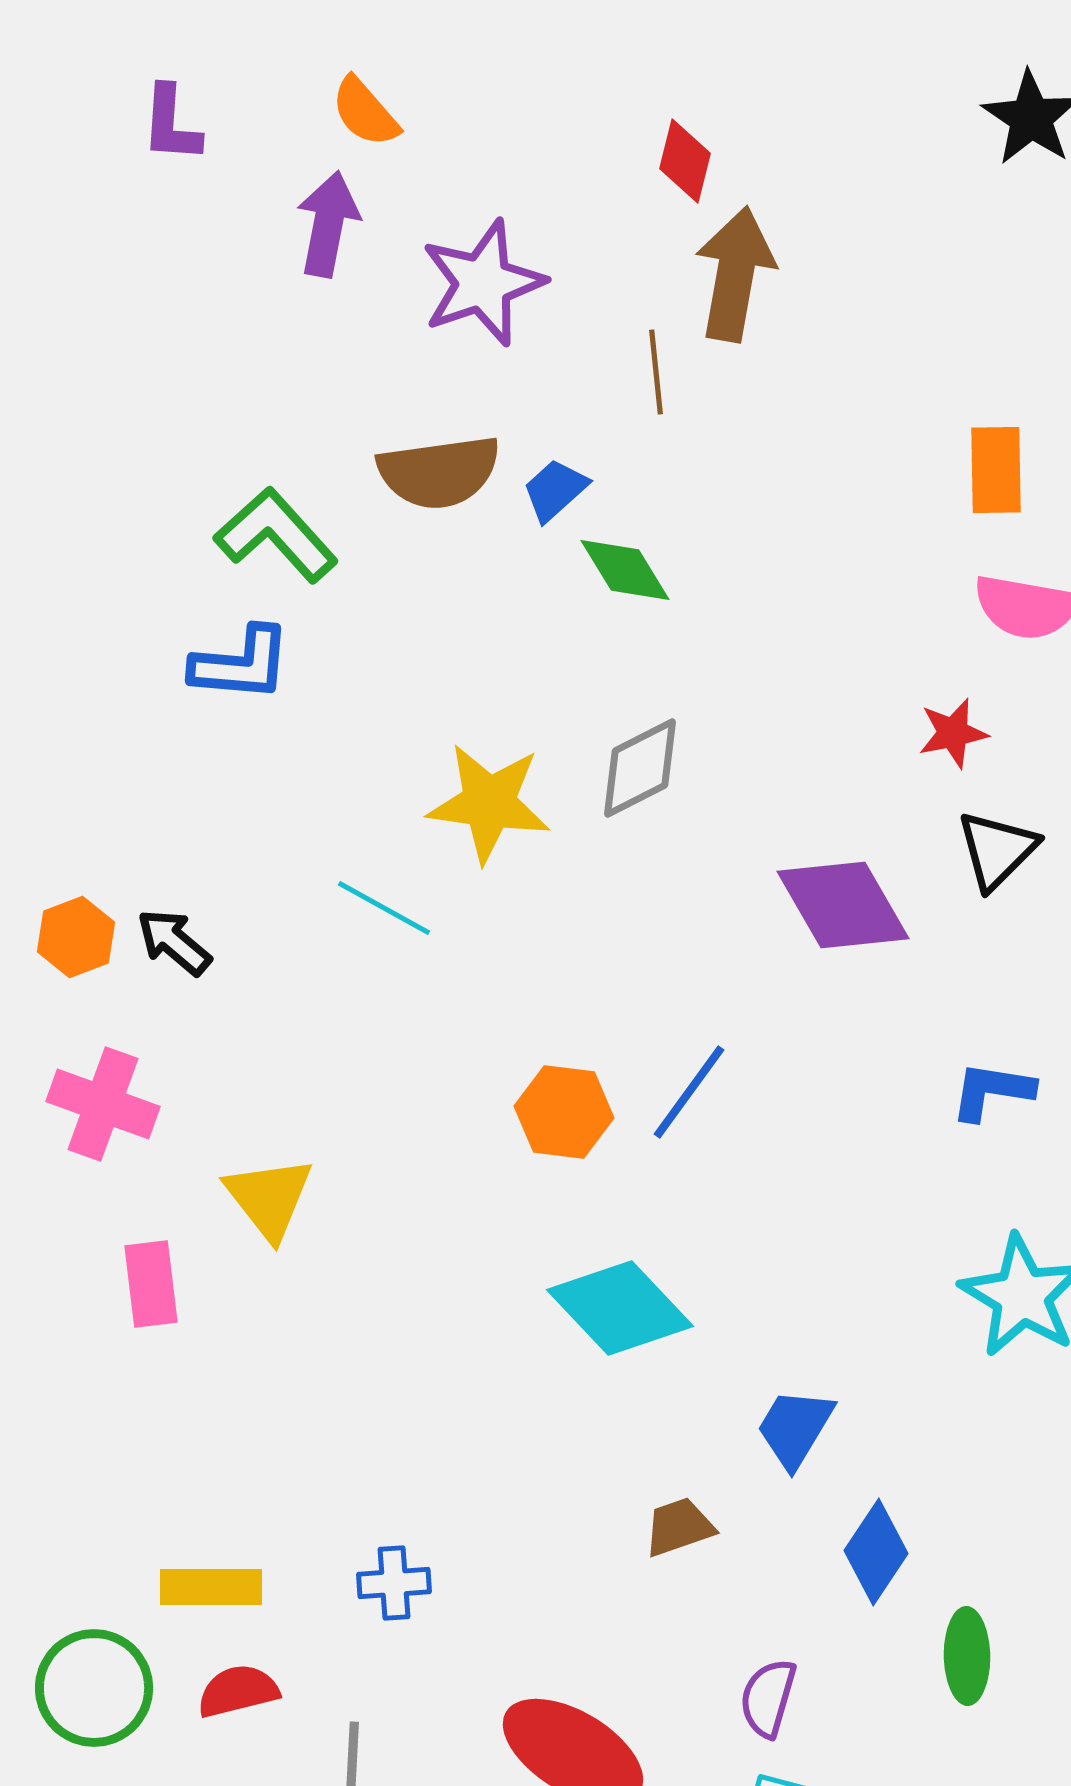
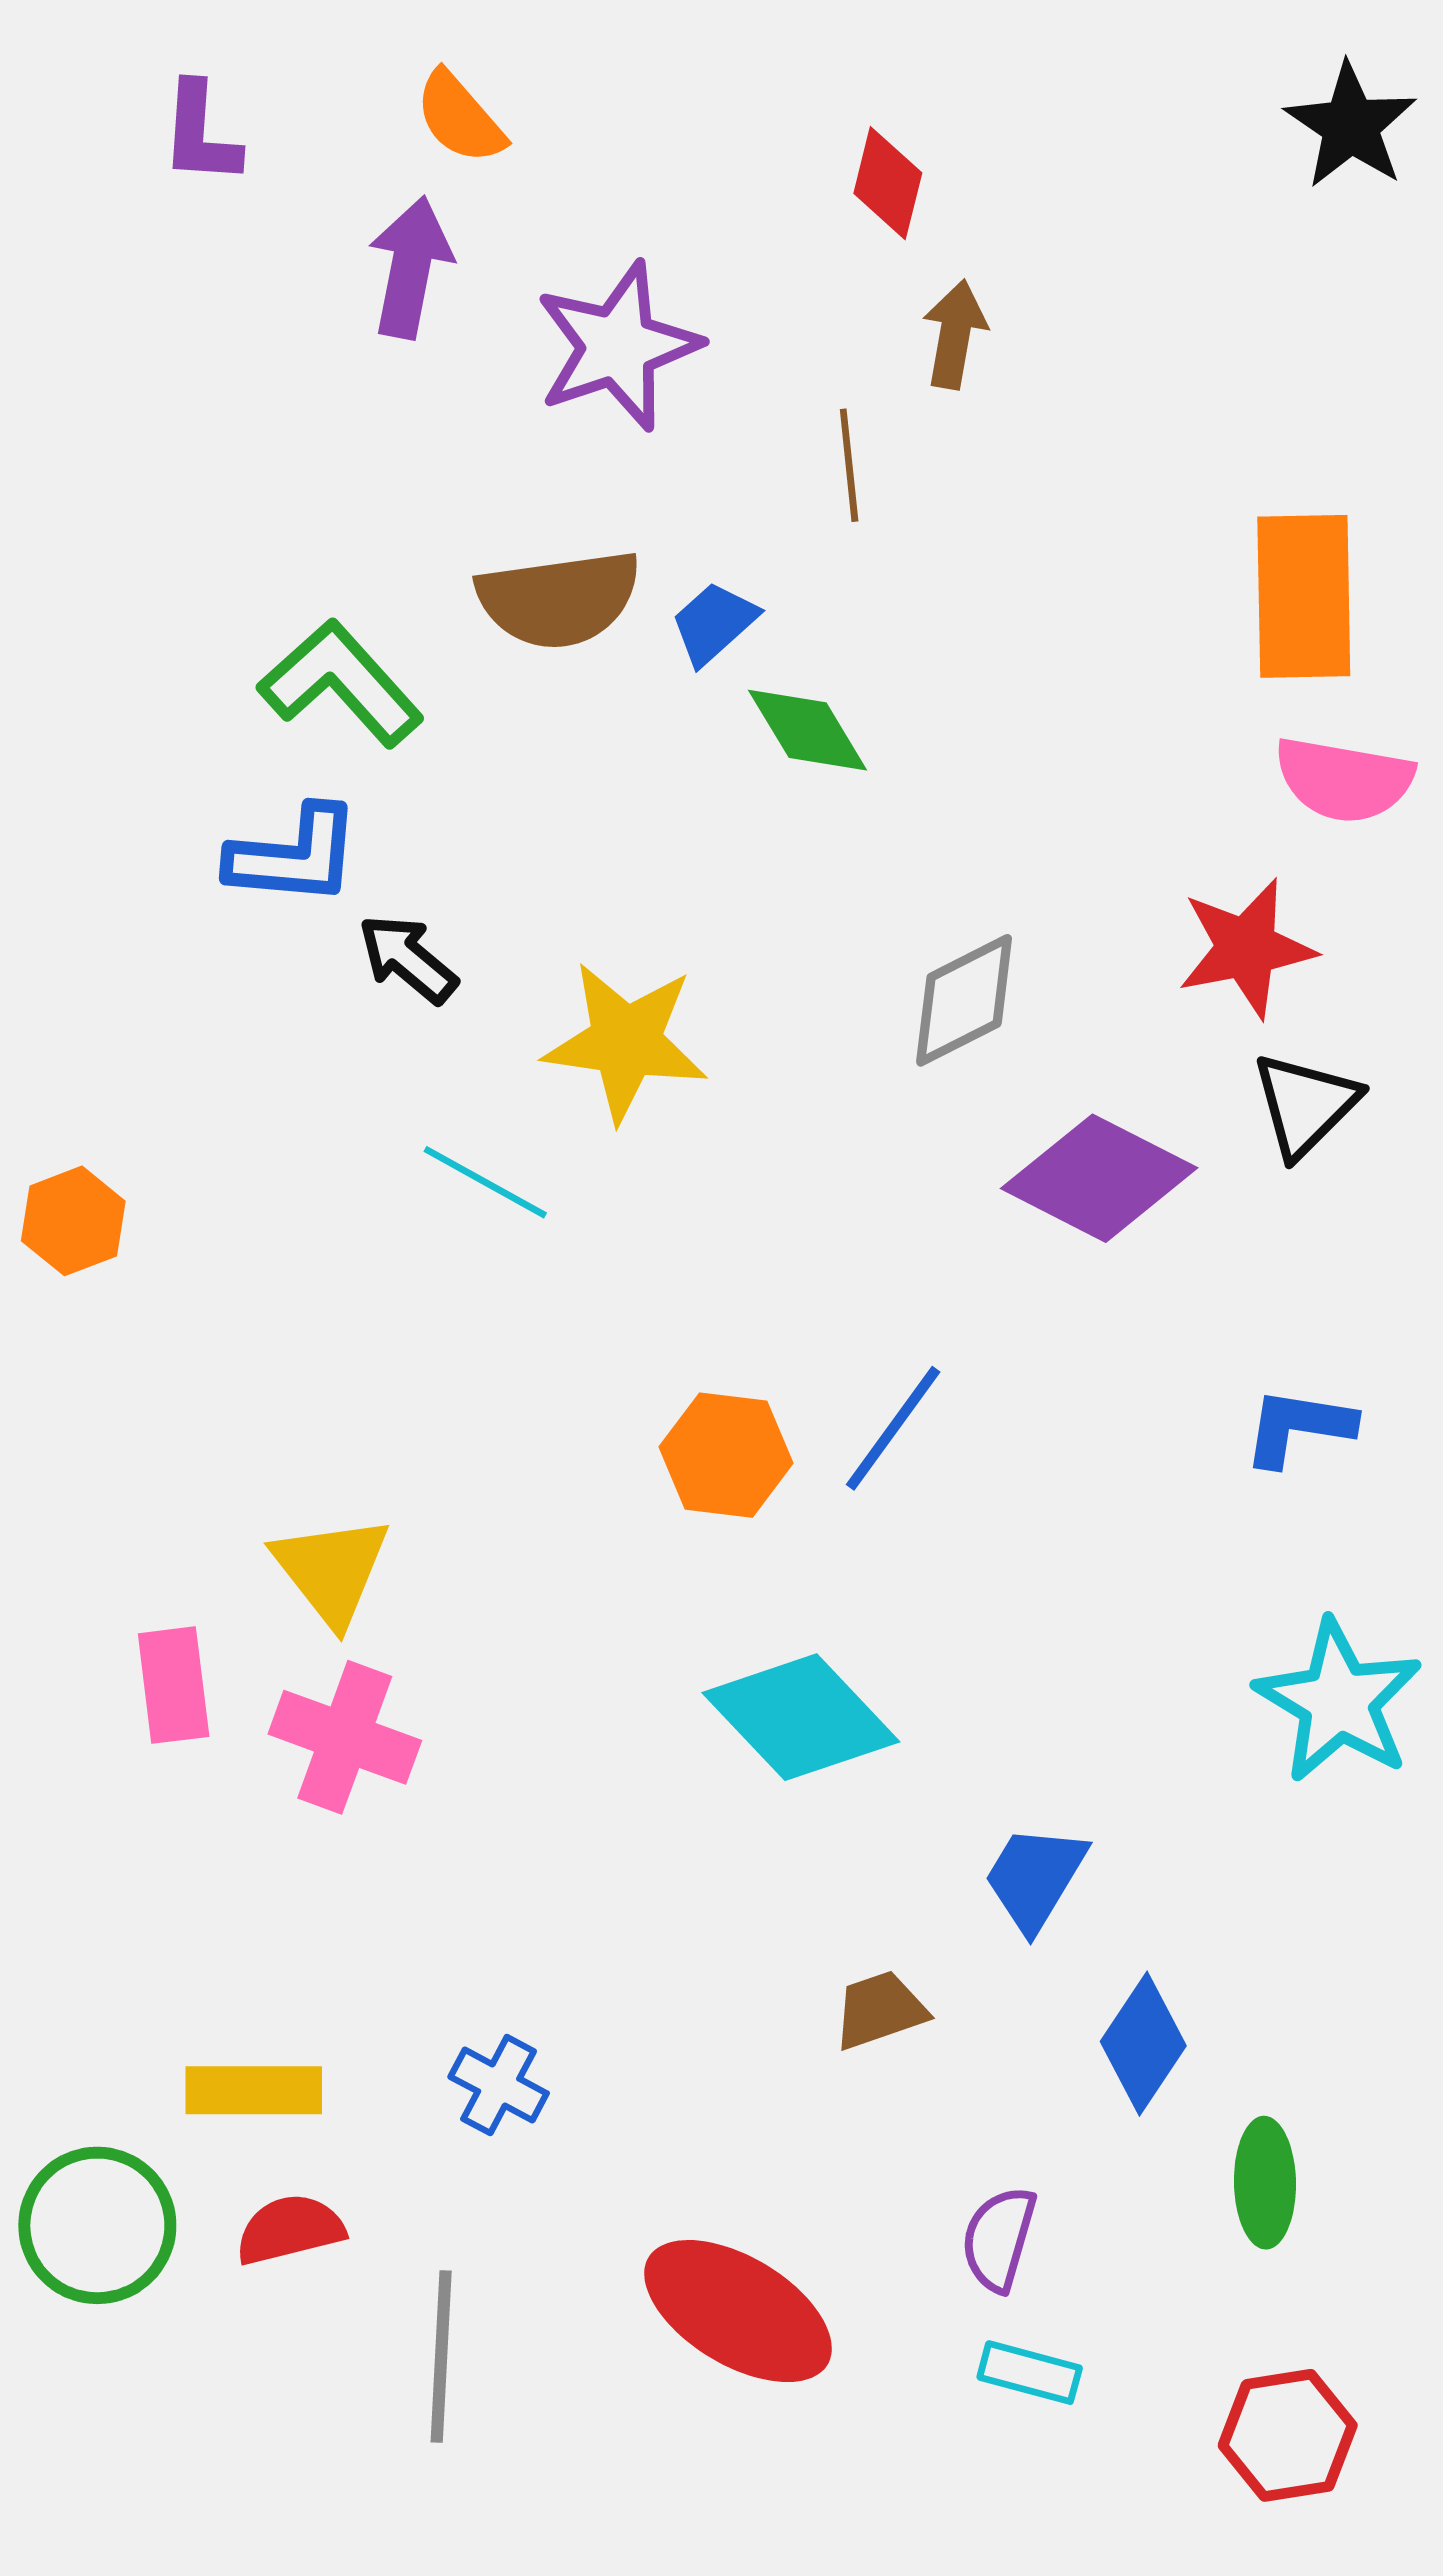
brown arrow: (735, 274) -> (955, 334), size x0.6
orange rectangle: (996, 470) -> (1304, 596), size x1.4
red star: (953, 733) -> (1246, 948), size x1.5
gray diamond: (640, 768) -> (964, 1000), moved
purple diamond: (843, 905) -> (1099, 1178), turned -33
black arrow: (174, 942) -> (408, 959), moved
pink cross: (103, 1104) -> (345, 1737), moved
blue cross: (394, 1583) -> (499, 2085), turned 32

